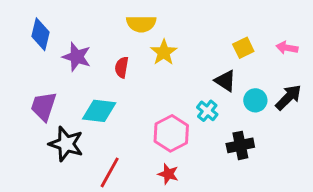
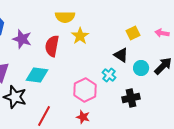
red semicircle: (122, 67) -> (52, 46), size x1.5

